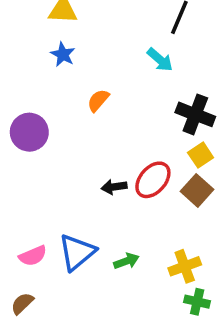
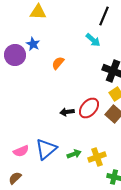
blue star: (63, 54) -> (33, 44), moved
purple circle: (29, 132) -> (15, 55), moved
yellow cross: (185, 266) -> (97, 157), moved

